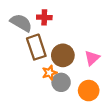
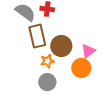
gray circle: (61, 82) -> (47, 82), moved
orange circle: (89, 91) -> (81, 68), moved

